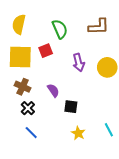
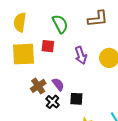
red square: (46, 51) -> (48, 46), turned 32
brown cross: (23, 87) -> (38, 86), moved, turned 35
black cross: (28, 108) -> (53, 102), moved

